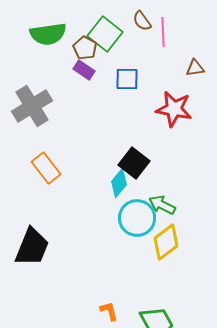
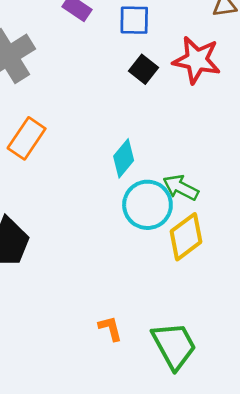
black square: (134, 163) -> (144, 69), moved, size x0.7
orange rectangle: (46, 168) -> (27, 138), turned 72

